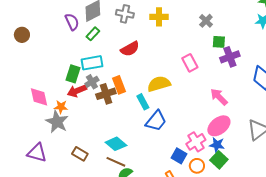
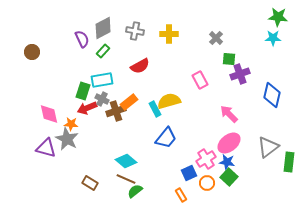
gray cross: (92, 82) -> (102, 99), turned -32
orange rectangle: (119, 85) -> (129, 102), turned 72
cyan rectangle: (143, 102) -> (155, 109), moved
purple triangle: (37, 153) -> (46, 148), moved
brown rectangle: (80, 154) -> (90, 183), moved
blue square: (179, 156) -> (189, 173), turned 35

